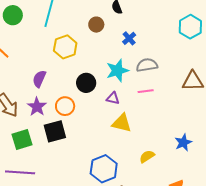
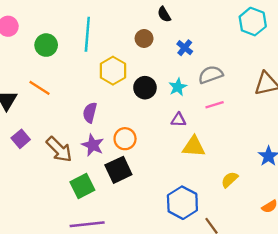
cyan star: (117, 71) -> (178, 87), size x0.7
black circle: (86, 83) -> (145, 88), moved

